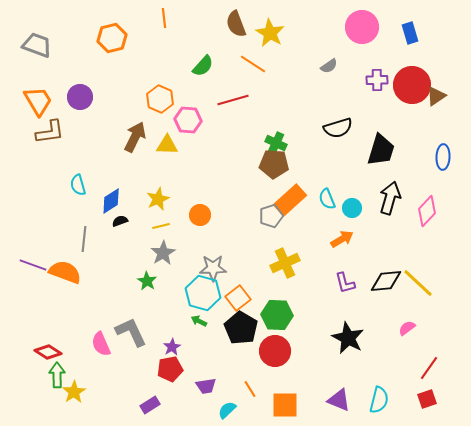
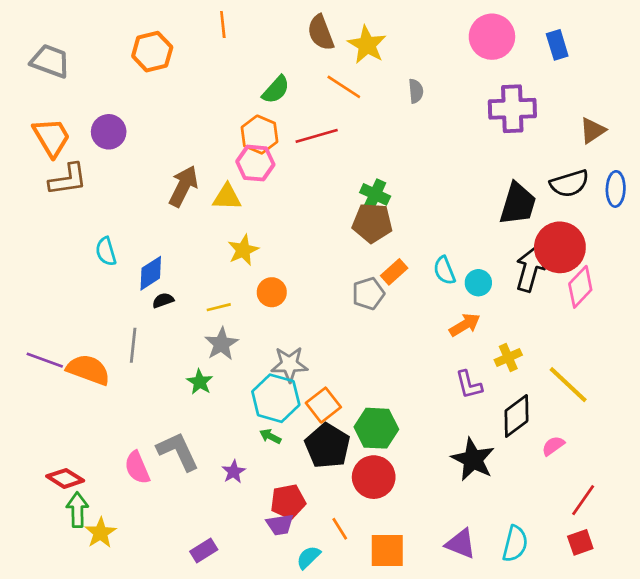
gray semicircle: (329, 66) -> (416, 91), moved, turned -60
purple cross: (377, 80) -> (512, 109), size x1.6
red circle: (412, 85) -> (560, 247), moved
orange hexagon: (160, 99) -> (260, 135), moved
black semicircle: (338, 128) -> (569, 183), moved
blue ellipse: (443, 157) -> (616, 189), moved
yellow star: (158, 199) -> (243, 250), moved
orange rectangle: (290, 200) -> (394, 272), size x0.6
gray line: (84, 239) -> (133, 345), moved
yellow cross: (285, 263) -> (508, 357), moved, size x0.7
black diamond: (386, 281) -> (516, 416), moved, turned -32
red pentagon: (170, 369) -> (288, 502), moved

